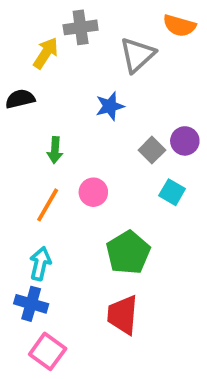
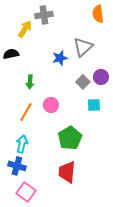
orange semicircle: (179, 26) -> (98, 14), turned 66
gray triangle: (137, 55) -> (83, 47), moved
cyan square: (172, 192) -> (94, 105), turned -32

